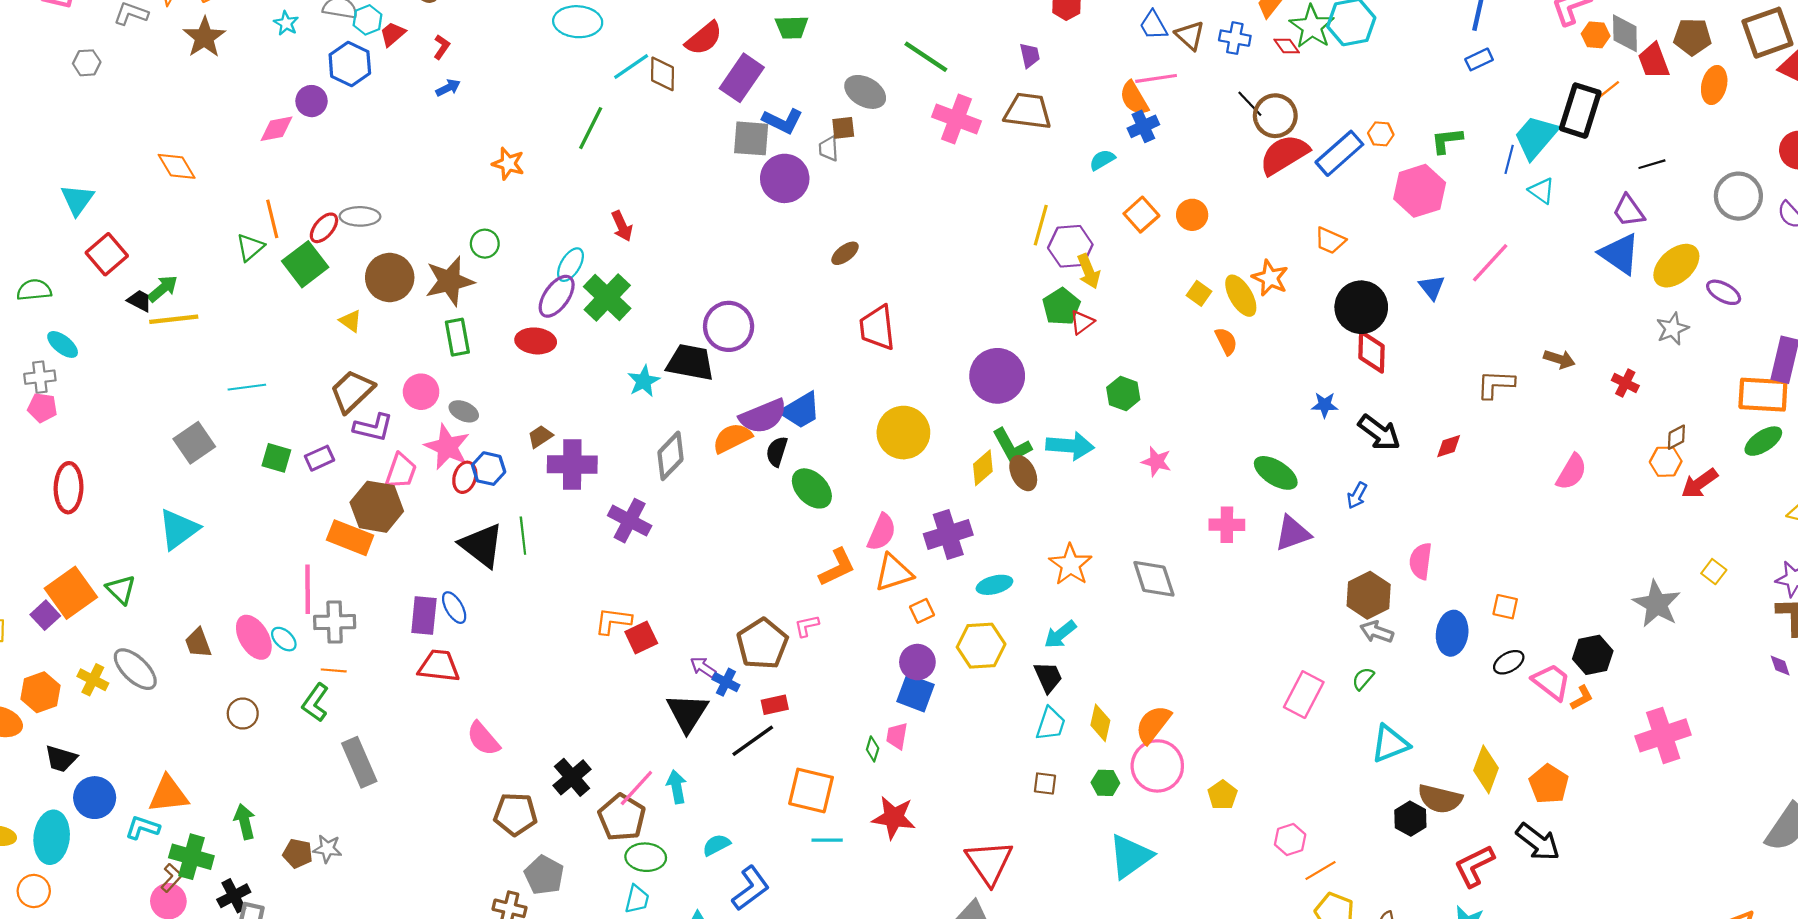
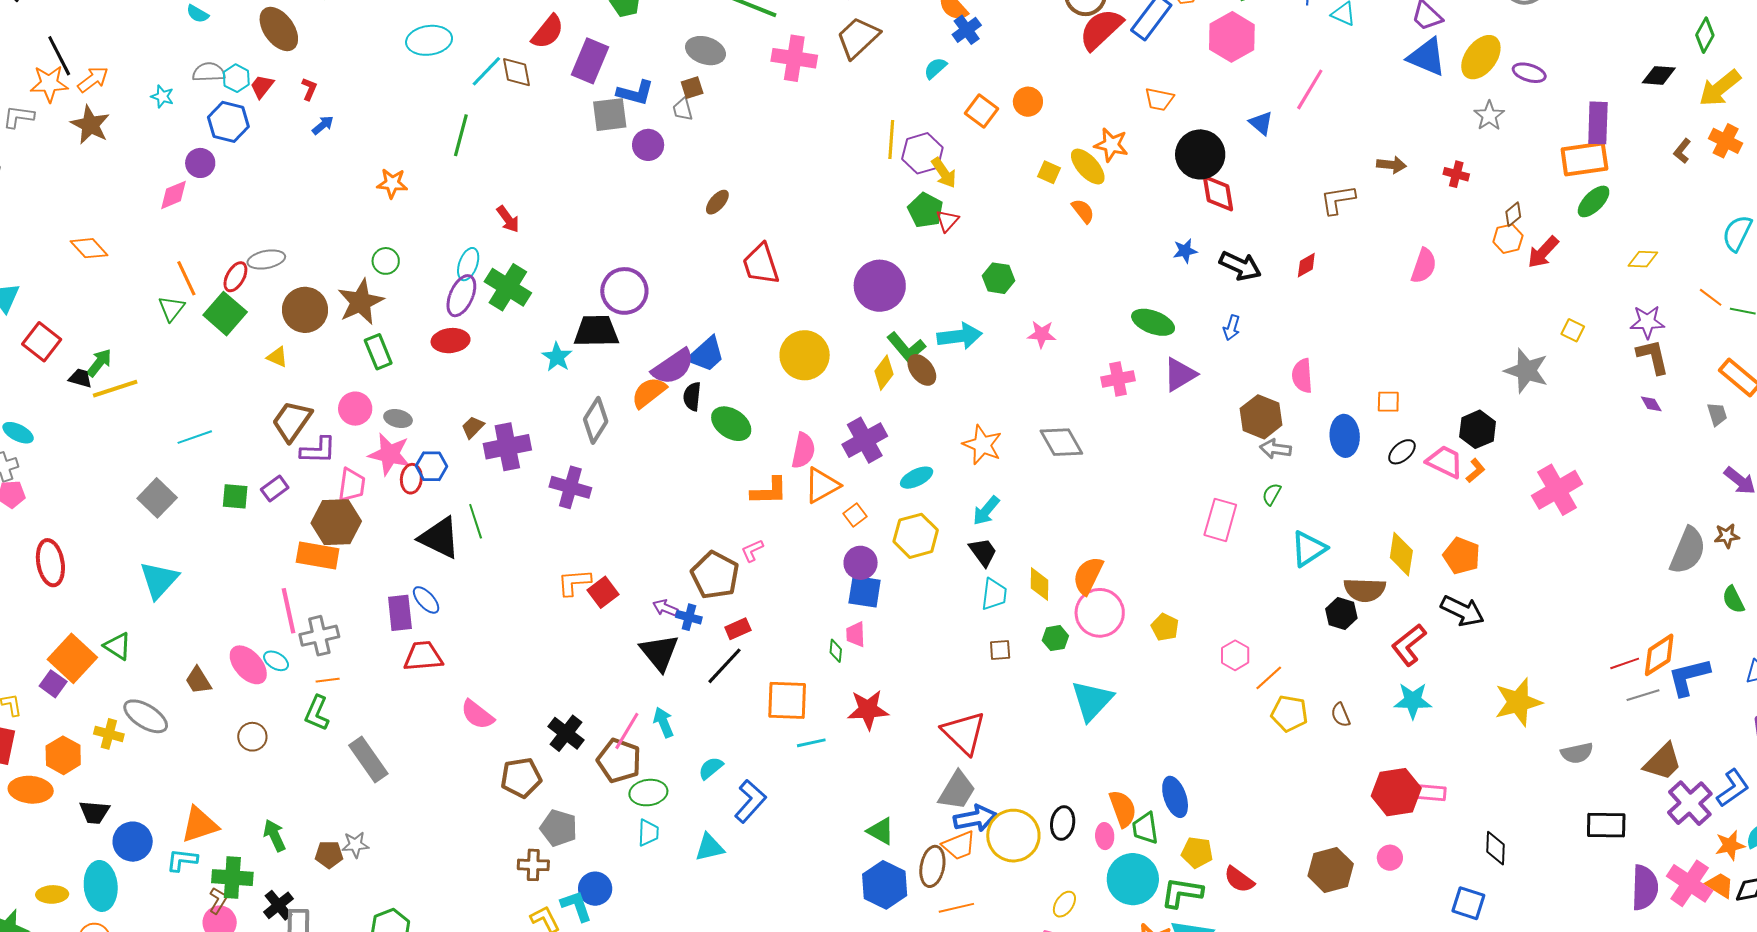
brown trapezoid: (1028, 111) -> (858, 38), turned -39
purple circle: (785, 178) -> (648, 145), size x0.7
orange L-shape: (837, 567) -> (769, 491), turned 36

